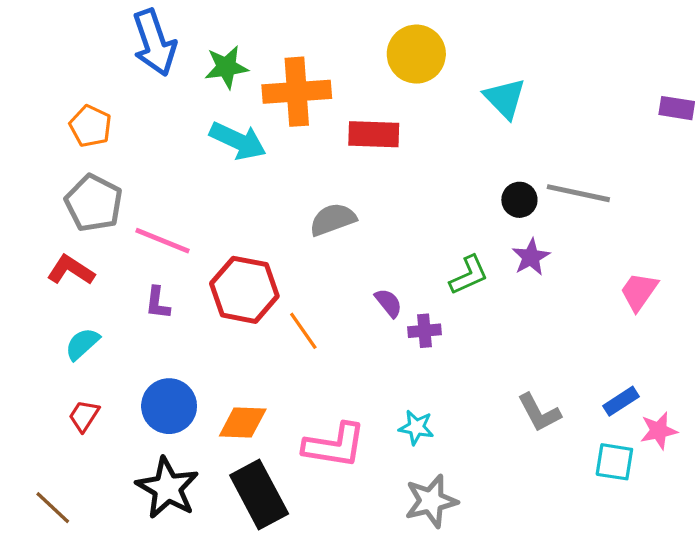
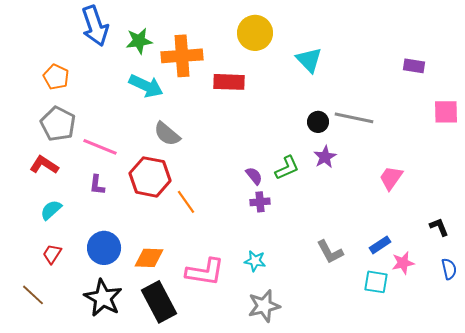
gray semicircle: (333, 219) -> (167, 134), moved, turned -120
purple semicircle: (388, 303) -> (254, 176), moved
brown line: (53, 508) -> (33, 295), moved

